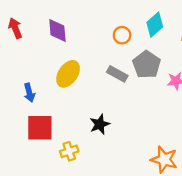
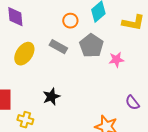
gray rectangle: (117, 74) -> (58, 47), moved
yellow cross: (69, 151) -> (25, 120), turned 35

